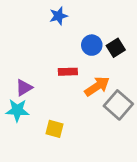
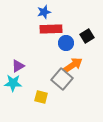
blue circle: (92, 45) -> (66, 43), moved
red rectangle: (68, 72) -> (51, 29), moved, size x1.5
gray square: (118, 105) -> (62, 79), moved

